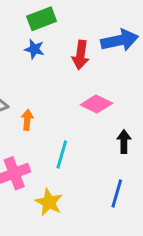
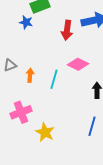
blue star: (34, 49) -> (26, 22), moved
cyan line: (62, 155) -> (54, 79), moved

